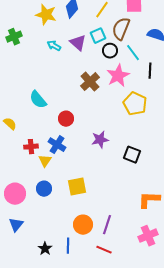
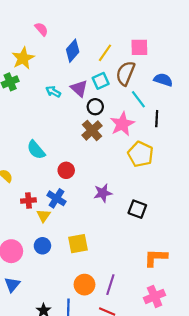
yellow star: (46, 15) -> (23, 58), moved, turned 30
black circle: (110, 51) -> (95, 107), moved

